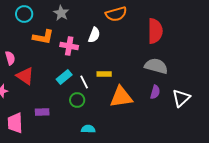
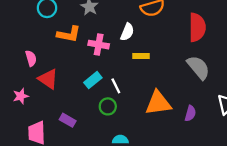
gray semicircle: (156, 66) -> (198, 67), turned 35
yellow rectangle: (104, 74) -> (141, 56), moved
purple semicircle: (155, 92) -> (190, 113), moved
purple rectangle: (42, 112) -> (68, 120), turned 32

